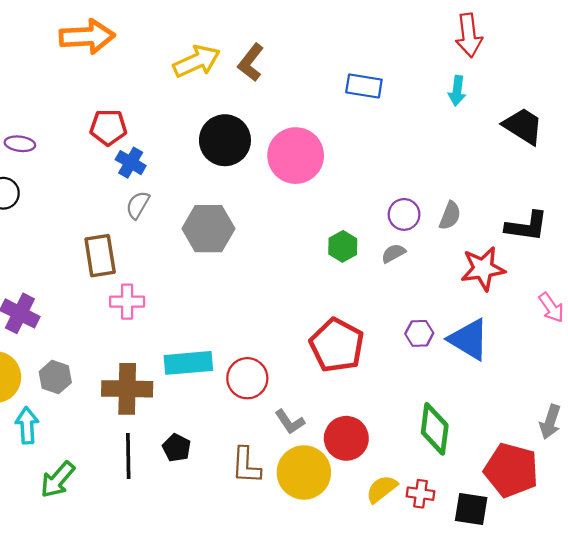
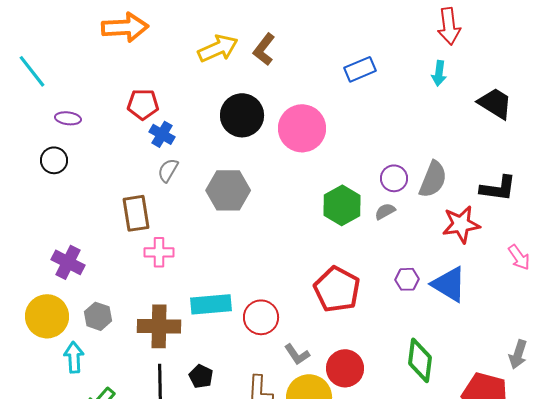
blue rectangle: (364, 86) -> (360, 69), turned -32
gray semicircle: (450, 216) -> (433, 179), size x1.5
green hexagon: (343, 246) -> (342, 205), size x1.5

